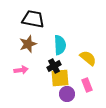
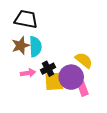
cyan semicircle: (60, 45) -> (35, 47), moved
pink arrow: (21, 70) -> (28, 73), moved
purple circle: (67, 94) -> (71, 77), moved, size x1.5

